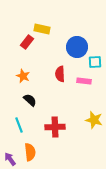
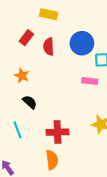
yellow rectangle: (42, 29) -> (49, 14), moved
red semicircle: (60, 74) -> (49, 47), moved
orange semicircle: (30, 152) -> (52, 160), moved

